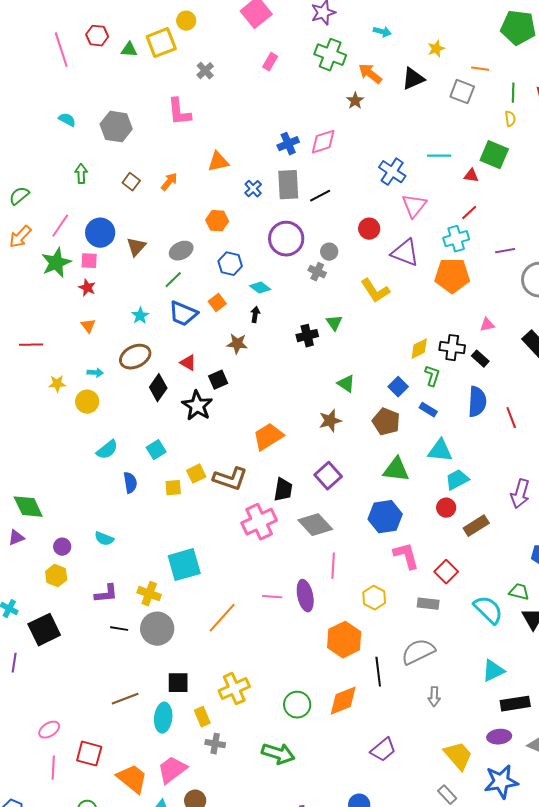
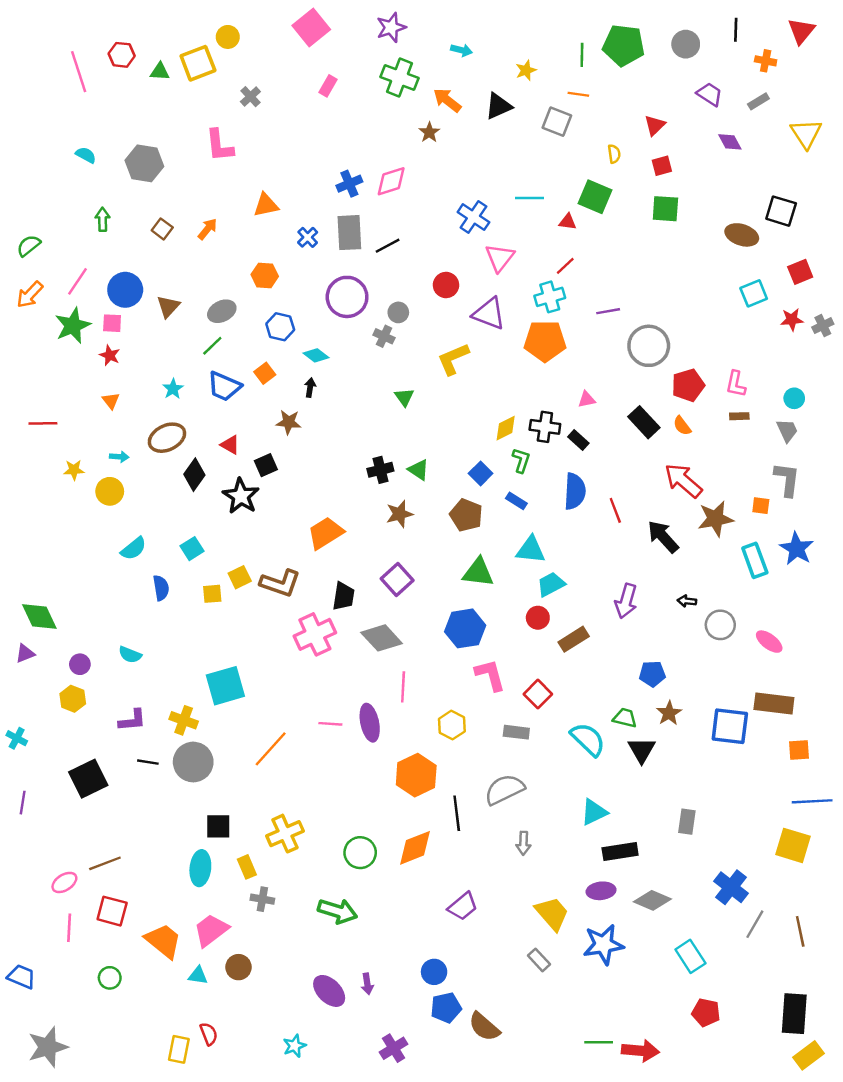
green line: (513, 93) -> (582, 55), moved
yellow L-shape: (375, 291) -> (453, 359), turned 100
black cross: (307, 336) -> (380, 470), moved
black square: (44, 630) -> (88, 779), moved
brown line: (125, 699) -> (105, 863), moved

